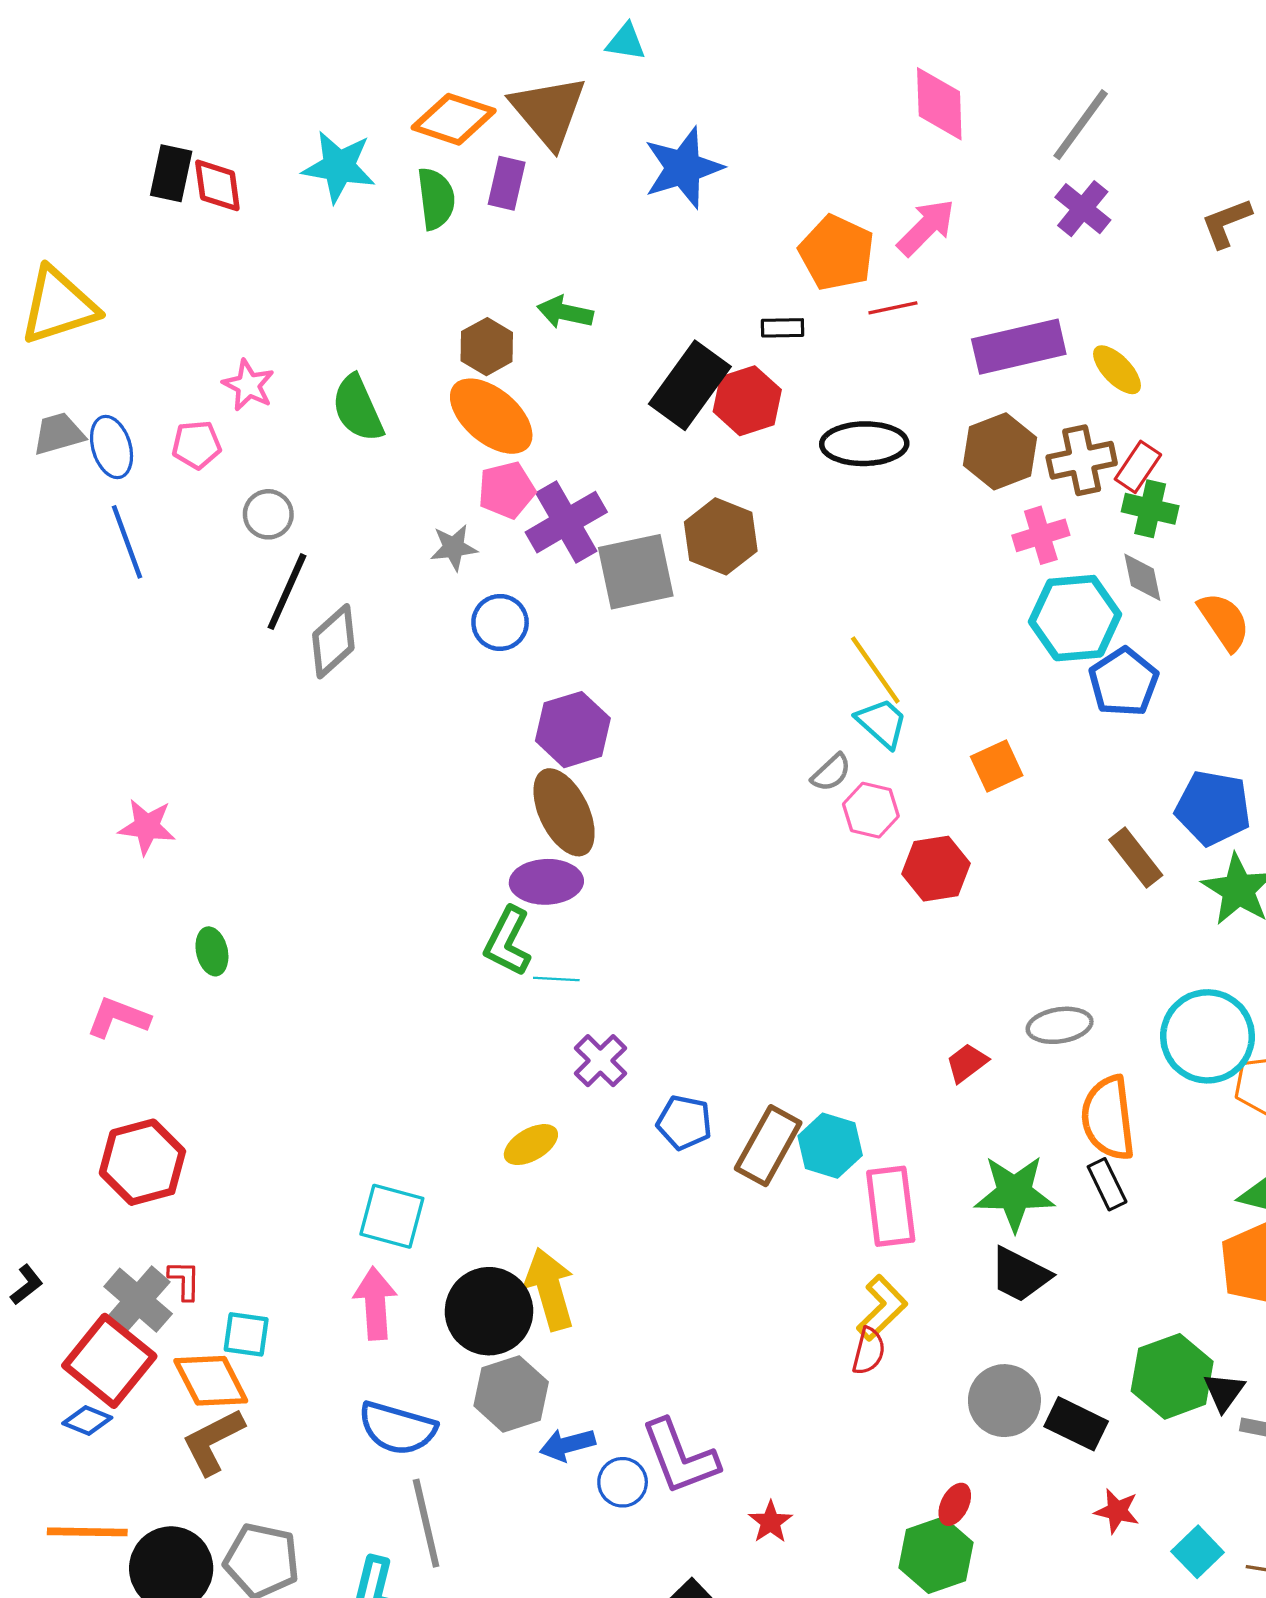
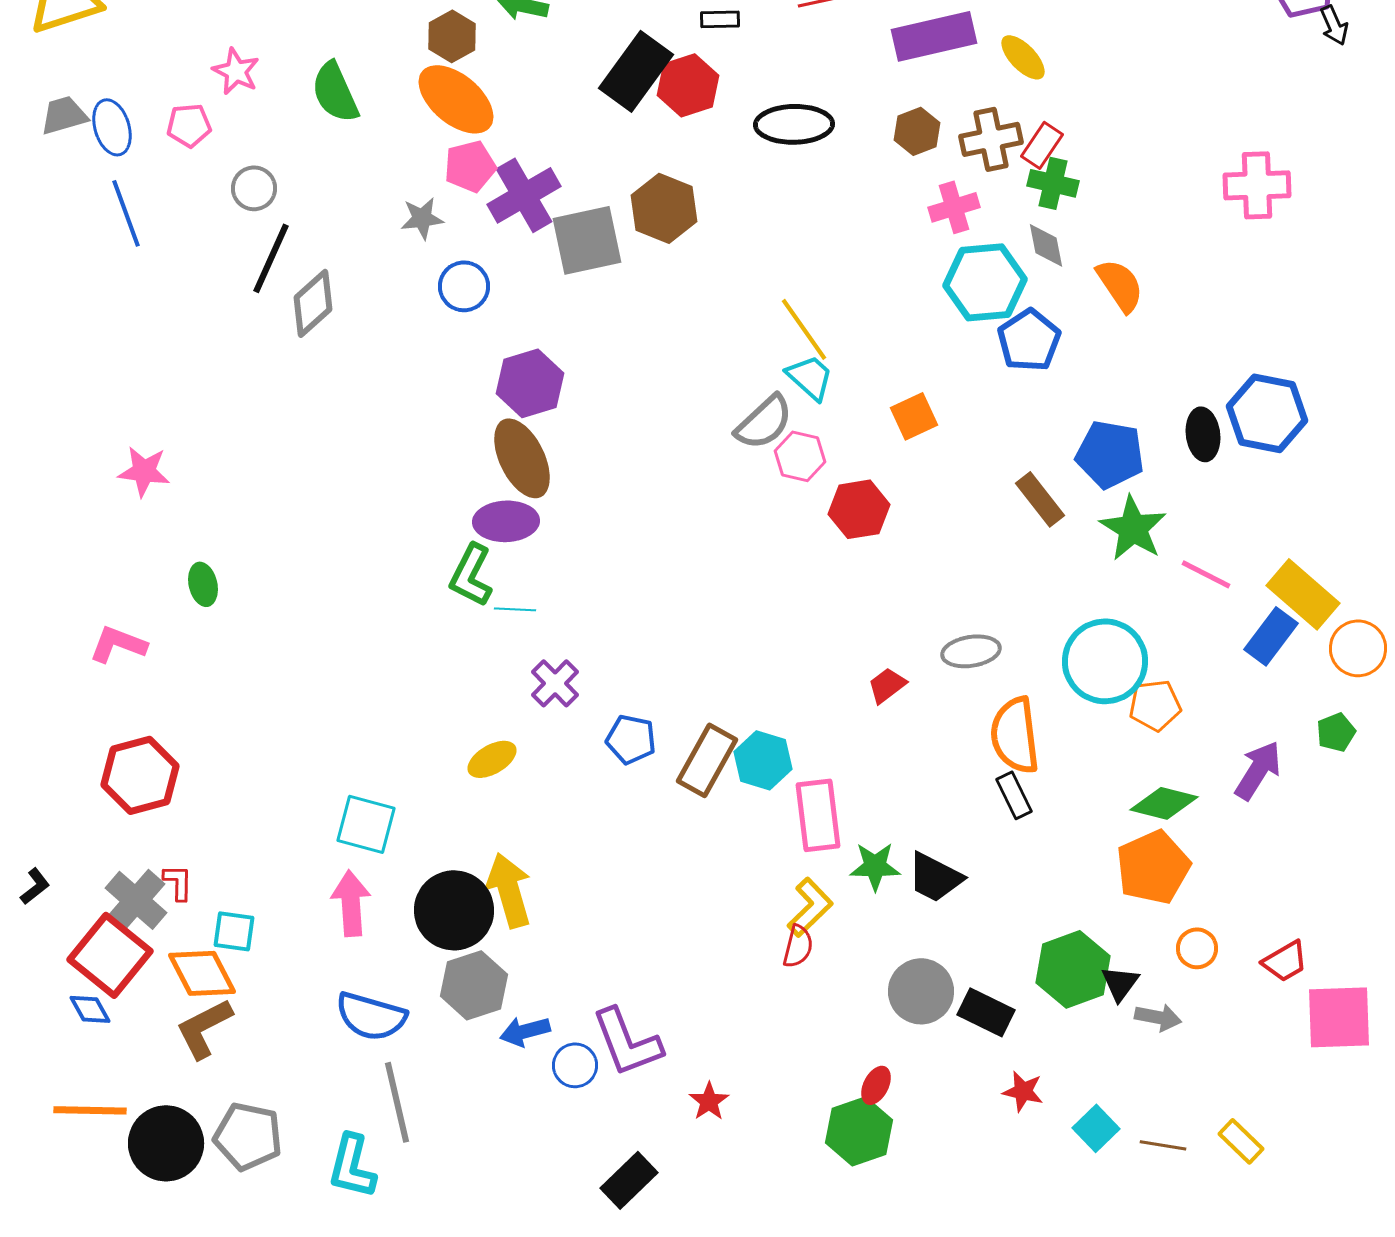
brown hexagon: (1000, 451) -> (917, 131), size x0.7
gray semicircle: (831, 773) -> (764, 422), size x1.6
green star: (1014, 1193) -> (875, 866), moved, size x0.7
blue diamond: (87, 1420) -> (90, 1009), turned 39

